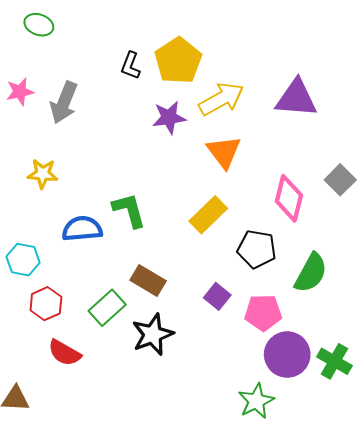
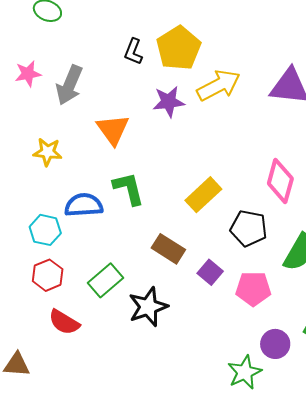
orange triangle: (224, 152) -> (113, 130), moved
cyan hexagon: (23, 260) -> (45, 230), moved
brown rectangle: (148, 280) -> (168, 249), moved
purple circle: (287, 355) -> (275, 344), moved, size x0.7

